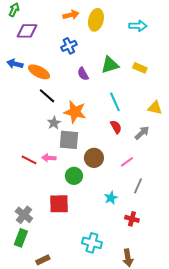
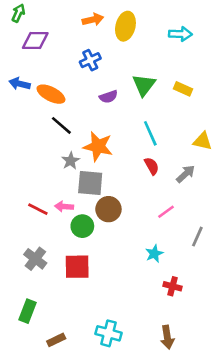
green triangle: (110, 65) -> (144, 85), turned -36
purple semicircle: (83, 74) -> (108, 97), turned -80
brown circle: (94, 158) -> (108, 209), moved
green circle: (74, 176) -> (82, 226), moved
gray line: (138, 186) -> (197, 237), moved
cyan star: (111, 198) -> (154, 254), moved
gray cross: (24, 215) -> (35, 259), moved
cyan cross: (92, 243) -> (108, 333), moved

